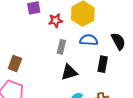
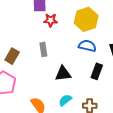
red star: (56, 21) -> (51, 20), moved
gray rectangle: (61, 47) -> (43, 49), moved, turned -32

